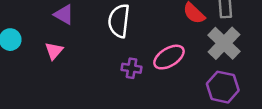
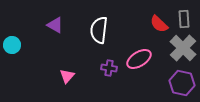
pink triangle: (54, 51) -> (67, 76), moved

